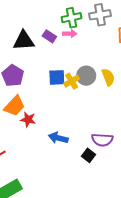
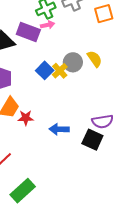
purple rectangle: (49, 36) -> (28, 32), size x1.6
blue square: (57, 77) -> (45, 70), turned -30
black square: (88, 155) -> (92, 140), size x1.5

